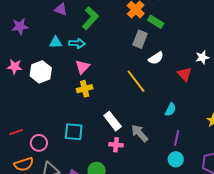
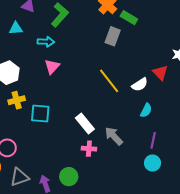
cyan triangle: (56, 42) -> (16, 28), moved
white semicircle: (156, 58) -> (140, 85), moved
yellow cross: (85, 89) -> (17, 100), moved
cyan square: (74, 132) -> (40, 114), moved

